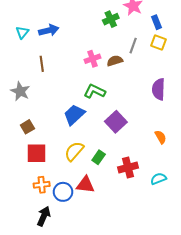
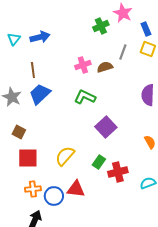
blue trapezoid: (74, 115) -> (40, 94), moved
brown square: (27, 127) -> (19, 132), turned -32
green rectangle: (99, 157) -> (99, 162), moved

